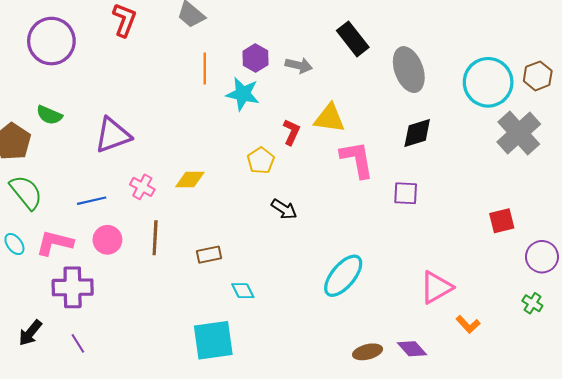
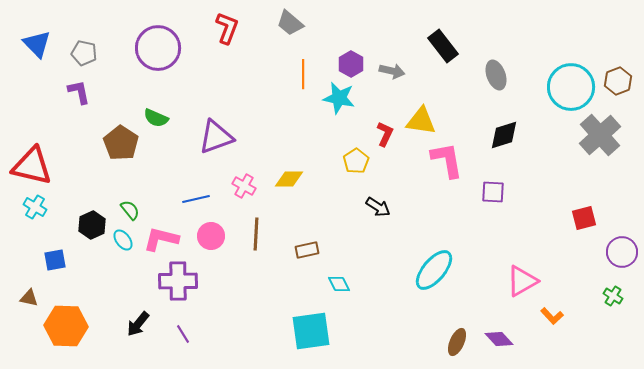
gray ellipse: (409, 70) -> (496, 75), size x0.7
green semicircle: (26, 192) -> (130, 210), moved, size x0.6
brown ellipse: (368, 352) -> (457, 342), turned -52

